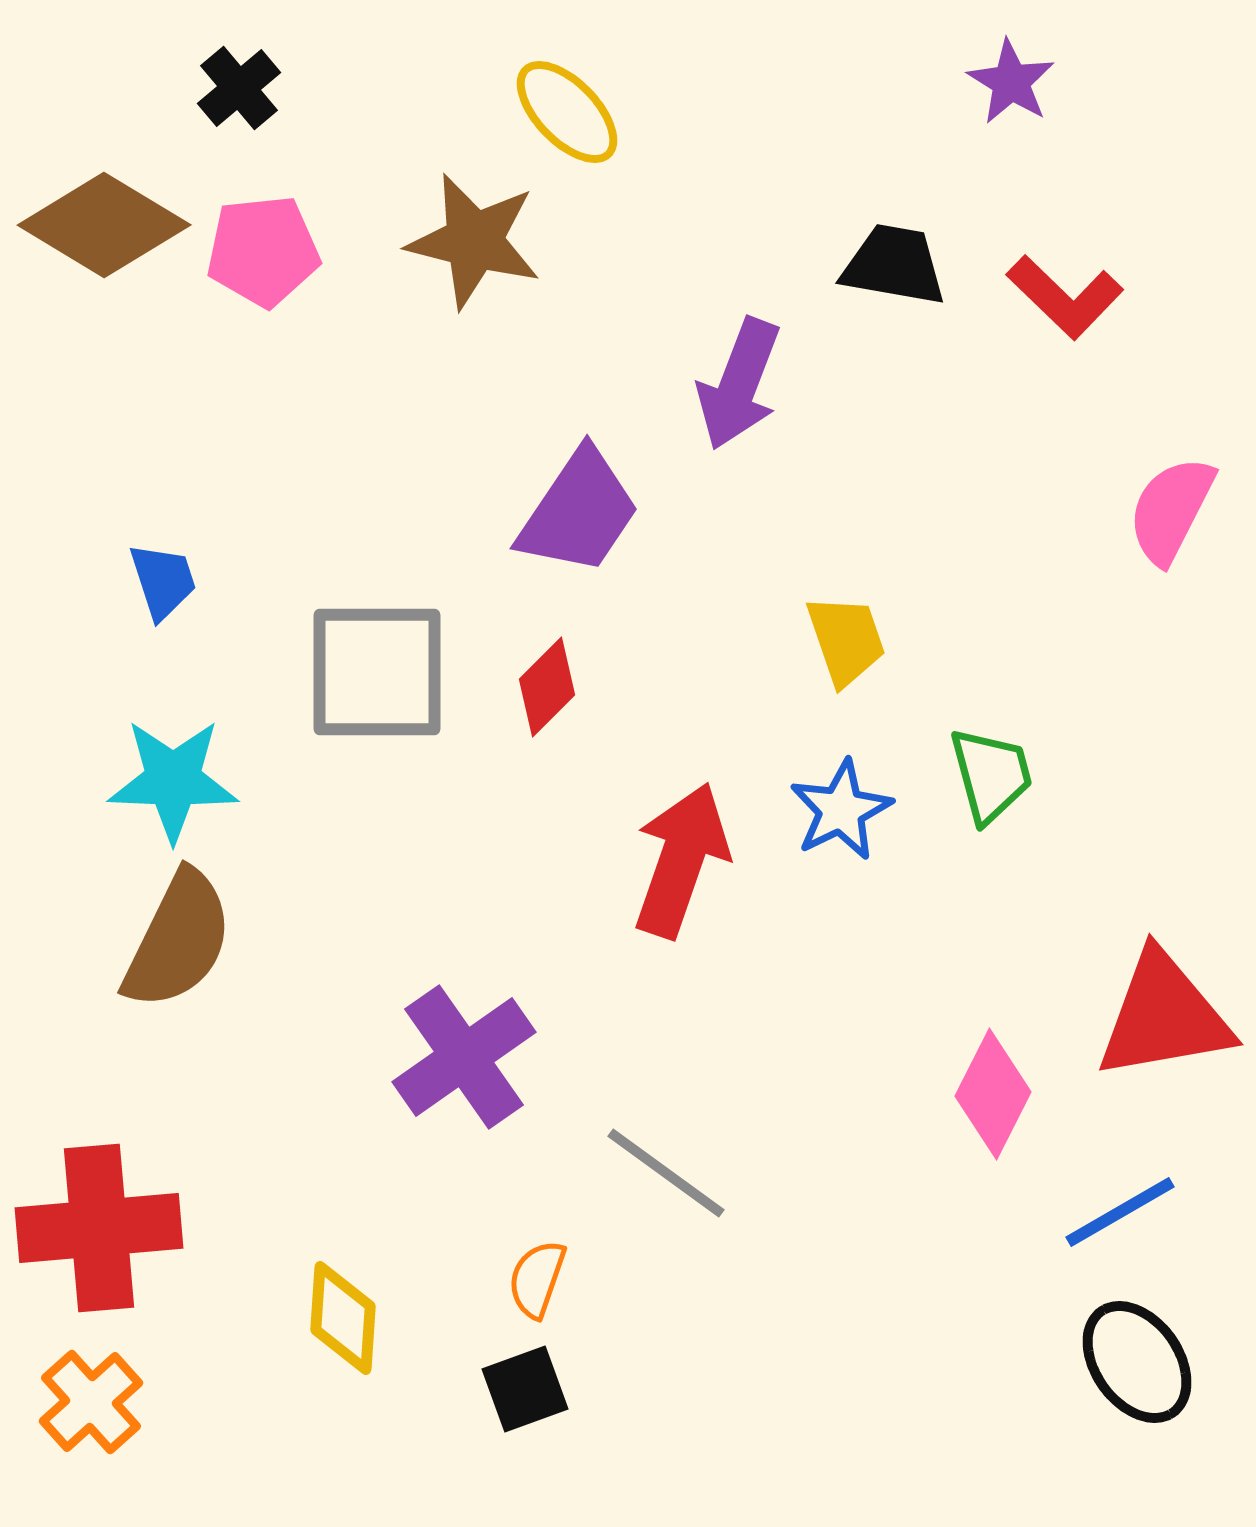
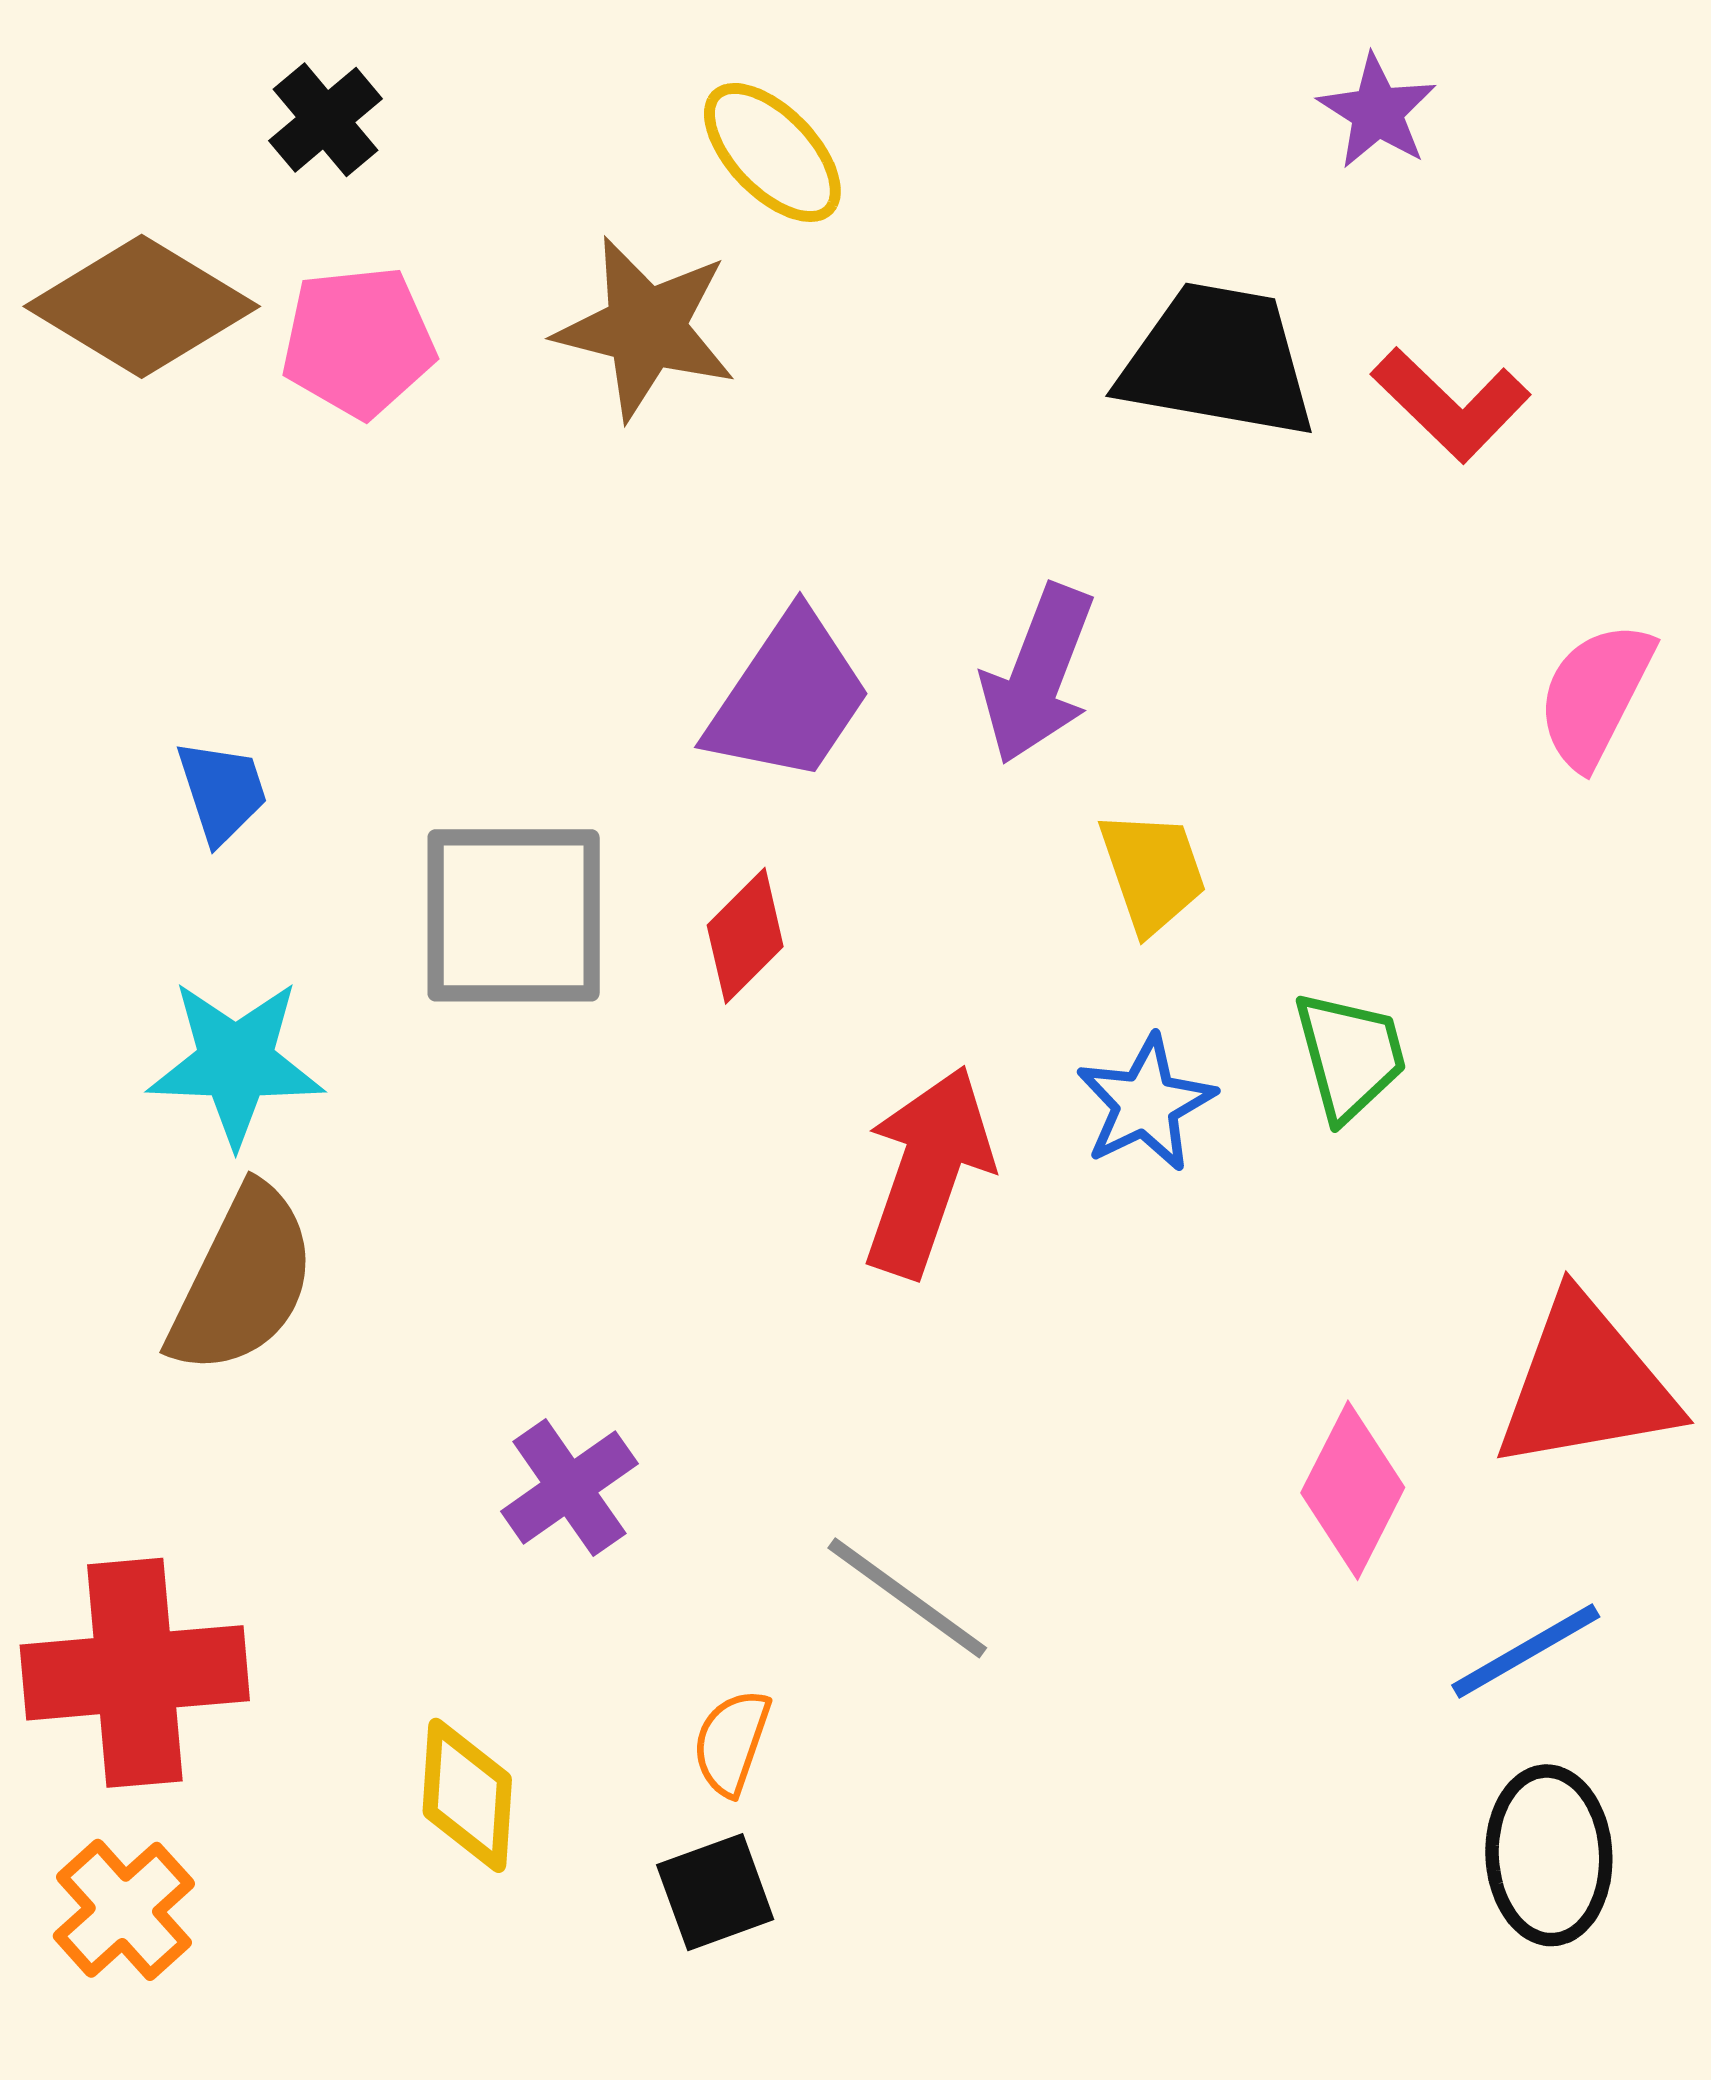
black trapezoid: (894, 265) -> (1218, 361), size x1.4
purple arrow: (739, 384) -> (1038, 674), moved
purple cross: (464, 1057) -> (569, 1488), moved, size x0.7
black ellipse: (1137, 1362) -> (1549, 1855), turned 32

